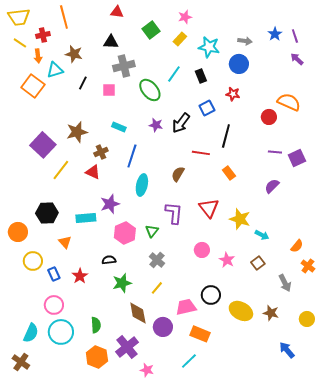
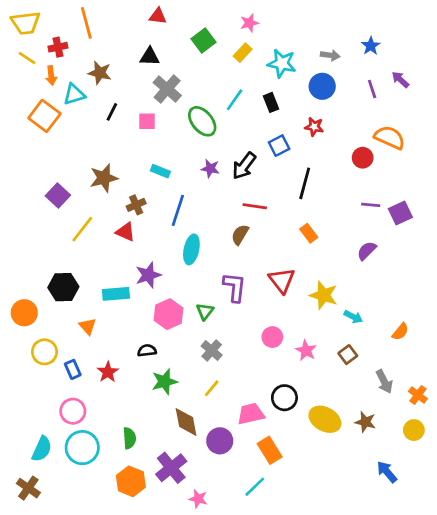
purple line: (295, 36) -> (372, 89), moved
gray cross: (124, 66) -> (167, 89), turned -35
purple square: (43, 145) -> (58, 195), size x0.7
red line: (201, 153) -> (255, 206), moved
orange cross: (308, 266) -> (418, 395), moved
orange rectangle: (200, 334) -> (270, 450), turned 36

